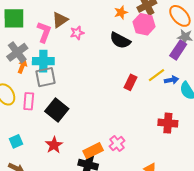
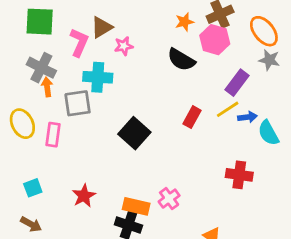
purple rectangle: (178, 50) -> (237, 83), moved
gray cross: (17, 52) -> (41, 68), turned -30
cyan cross: (43, 61) -> (98, 77), moved
orange arrow: (22, 66) -> (47, 87), turned -32
black square: (57, 110) -> (134, 133), moved
orange rectangle: (93, 151) -> (136, 206), turned 36

